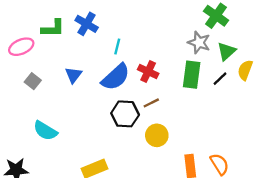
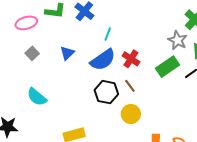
green rectangle: (192, 75) -> (167, 67), turned 40
brown line: (151, 103) -> (130, 86), turned 72

